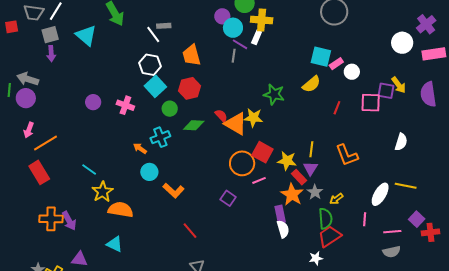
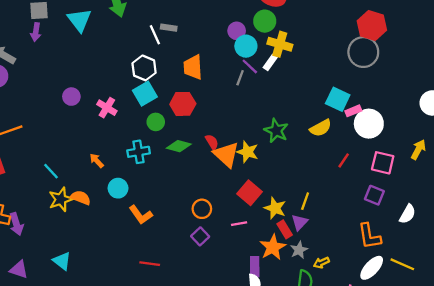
white circle: (352, 72) -> (369, 124), size x1.6
yellow arrow: (399, 85) -> (418, 150), turned -126
purple square: (386, 91) -> (374, 195), moved
orange arrow: (140, 148) -> (97, 161), moved
orange L-shape: (347, 155) -> (369, 236), moved
orange circle: (242, 163) -> (202, 209), moved, size x0.7
orange semicircle: (121, 210) -> (81, 198), moved, size x0.7
red line: (190, 231) -> (150, 264), turned -54

